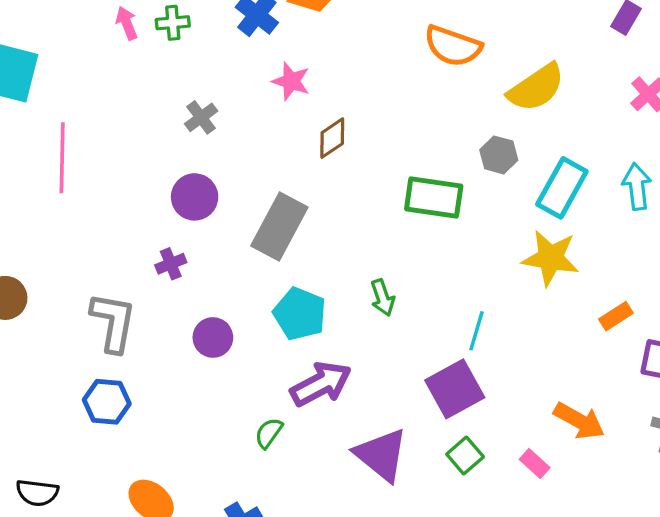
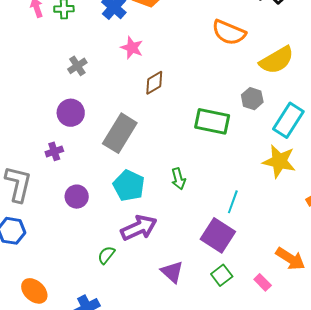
purple square: (455, 389) -> (218, 235), turned -32
purple triangle: (381, 455) -> (172, 272), size x0.7

